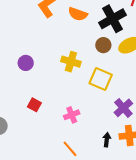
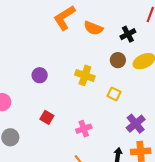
black cross: (112, 19) -> (128, 34), size x0.6
yellow square: (101, 79) -> (114, 94), size x0.6

